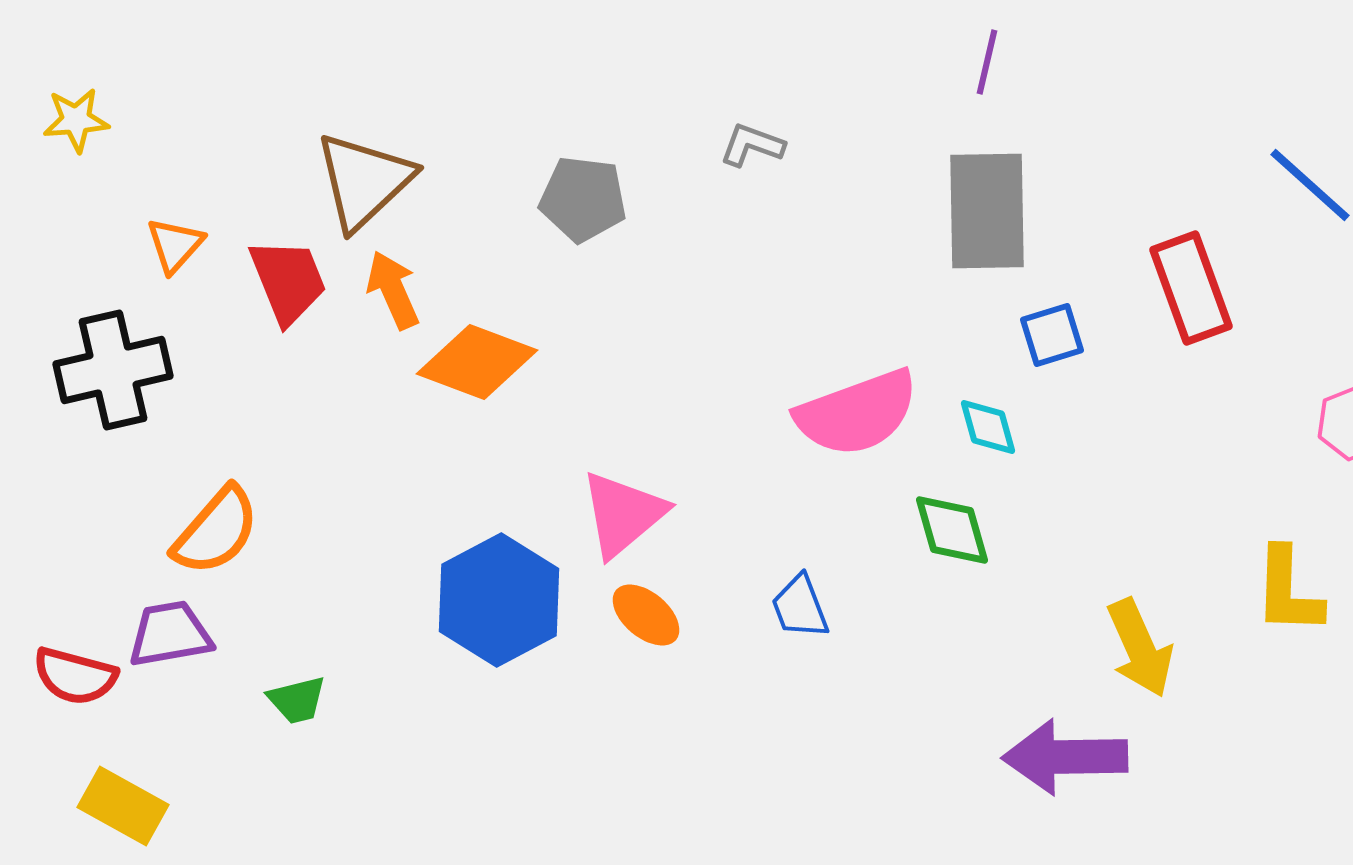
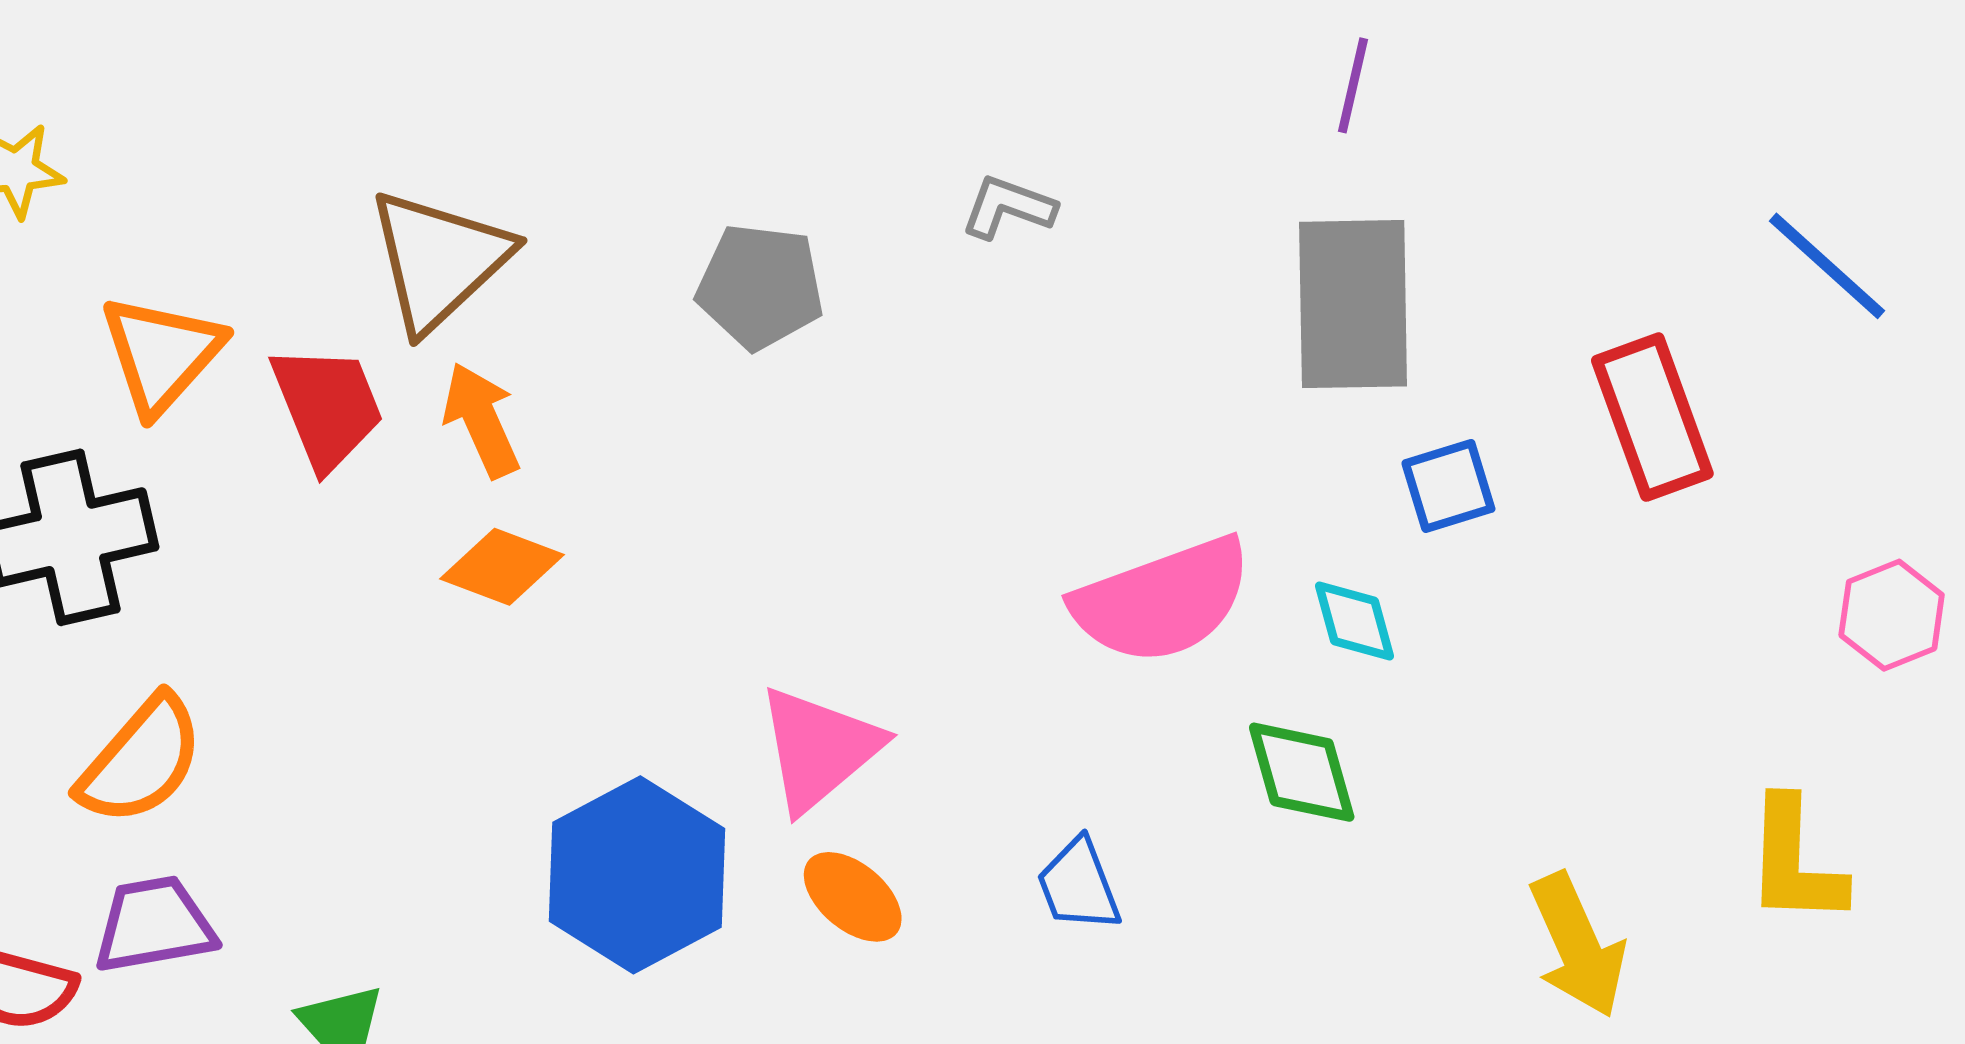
orange triangle: (175, 245) -> (162, 354), size x1.5
orange diamond: (477, 362) -> (502, 567), moved, size x0.7
orange semicircle: (216, 531) -> (141, 760), moved

